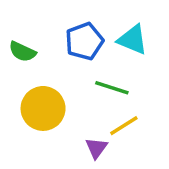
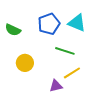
yellow circle: (43, 108) -> (25, 63), size x0.7
purple triangle: (96, 148) -> (56, 86), turned 40

